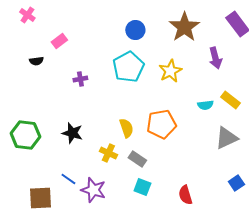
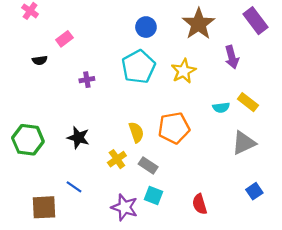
yellow cross: (108, 153) -> (117, 159), turned 30
purple star: (93, 190) -> (124, 207), moved

